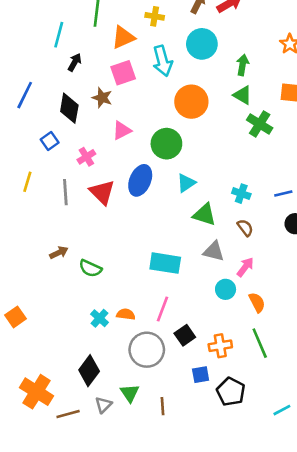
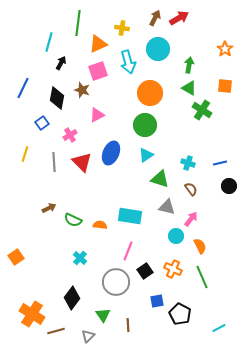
green circle: (166, 144) -> (145, 125), moved
orange semicircle: (126, 314) -> (100, 225), moved
orange cross: (220, 346) -> (173, 269), moved, turned 36
gray triangle: (103, 405) -> (88, 336), moved

